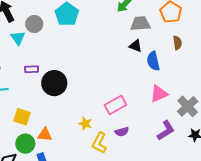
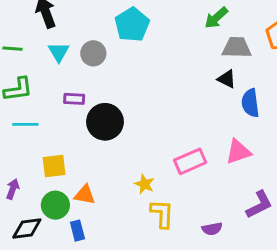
gray circle: (34, 24) -> (93, 53), moved
pink triangle: (159, 94) -> (238, 152), moved
yellow square: (22, 117) -> (54, 166), turned -30
purple semicircle: (122, 132) -> (212, 229), moved
yellow L-shape: (99, 143) -> (162, 214), turned 150

